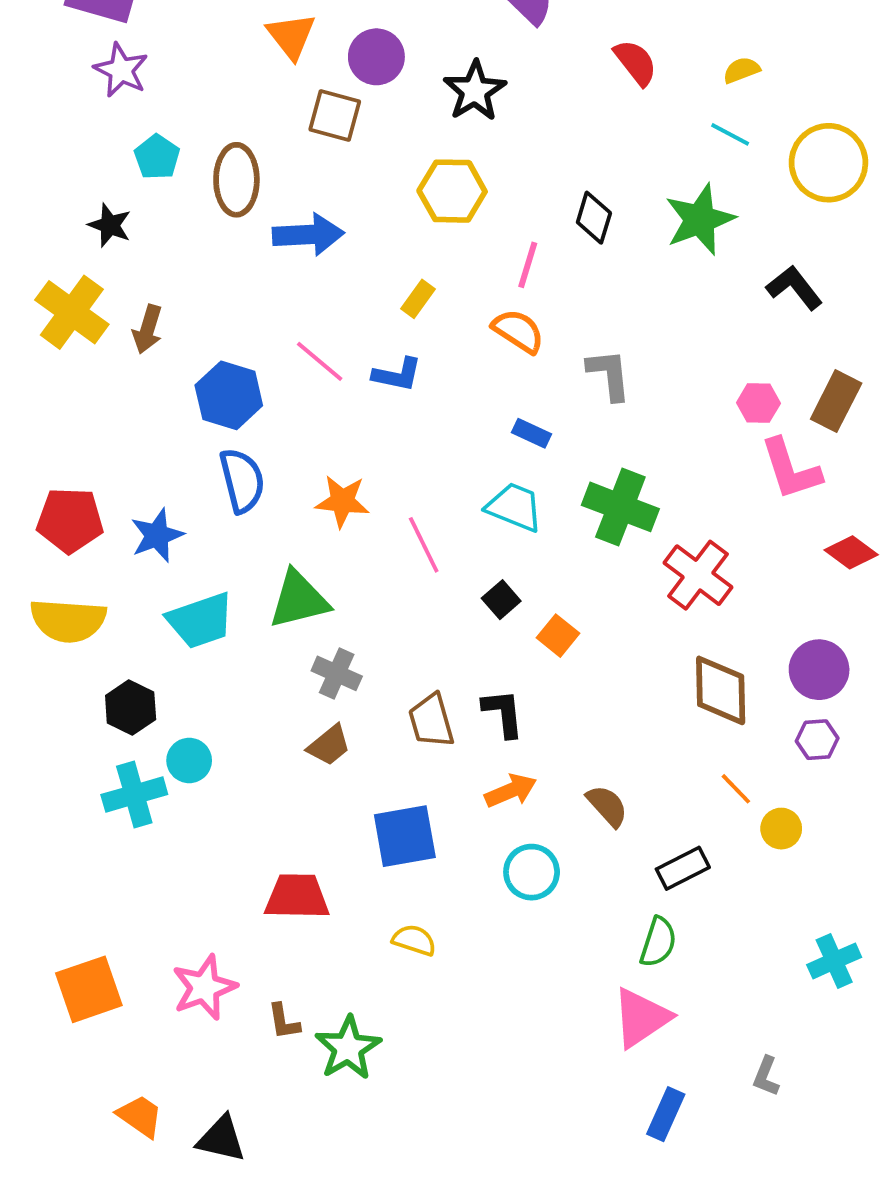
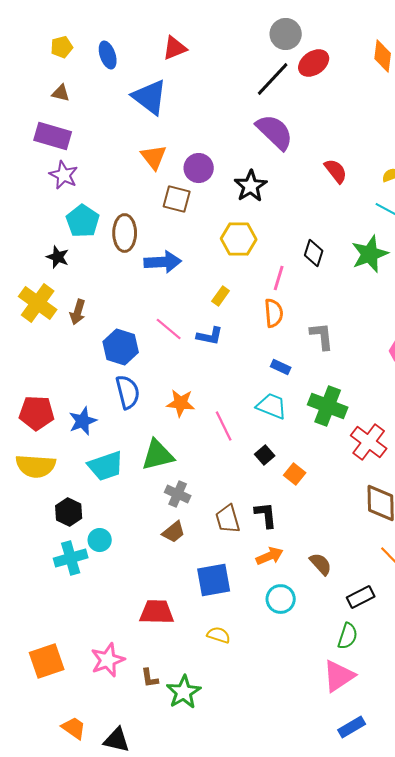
cyan pentagon: (157, 157) -> (83, 221), size x1.4
orange semicircle: (518, 331) -> (274, 313), turned 52
blue rectangle: (666, 1114) -> (352, 727), turned 36

